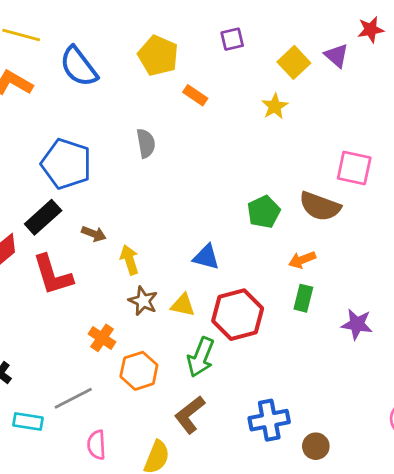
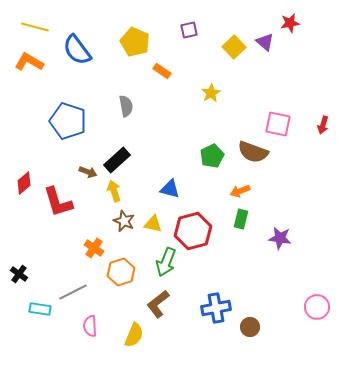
yellow star: (275, 106) -> (211, 93), moved
black rectangle: (43, 217) -> (117, 160), moved

